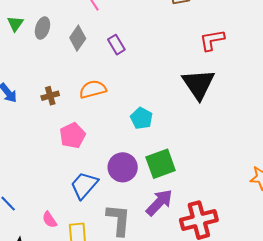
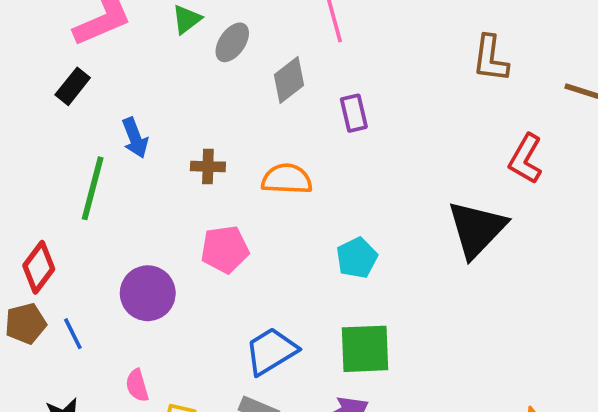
red L-shape: (212, 40) -> (526, 159), turned -68
purple circle: (123, 167) -> (148, 293), moved
blue trapezoid: (84, 185) -> (271, 351), moved

